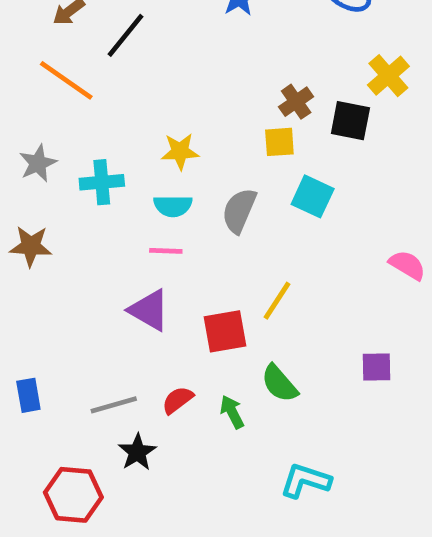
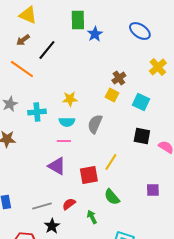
black square: (350, 121) -> (142, 136), moved
yellow square: (279, 142) -> (112, 95), turned 32
cyan square: (313, 196) -> (141, 102), moved
green arrow: (232, 412) -> (92, 217), moved

